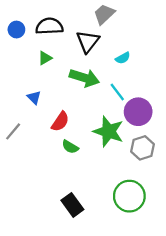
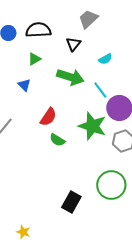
black triangle: (88, 42) -> (73, 44), size x0.7
blue triangle: (34, 97) -> (24, 85), moved
black rectangle: (72, 205) -> (71, 202), moved, turned 65

